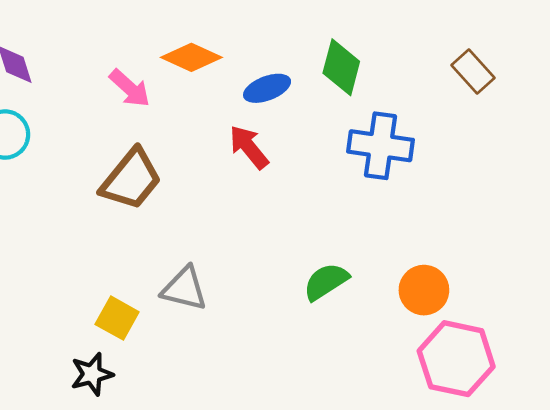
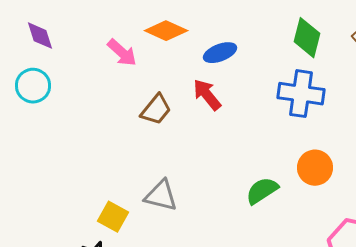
green diamond: (341, 67) -> (307, 38), moved
brown trapezoid: (131, 179) -> (156, 110), moved, size x0.7
orange circle: (424, 290) -> (315, 168), moved

